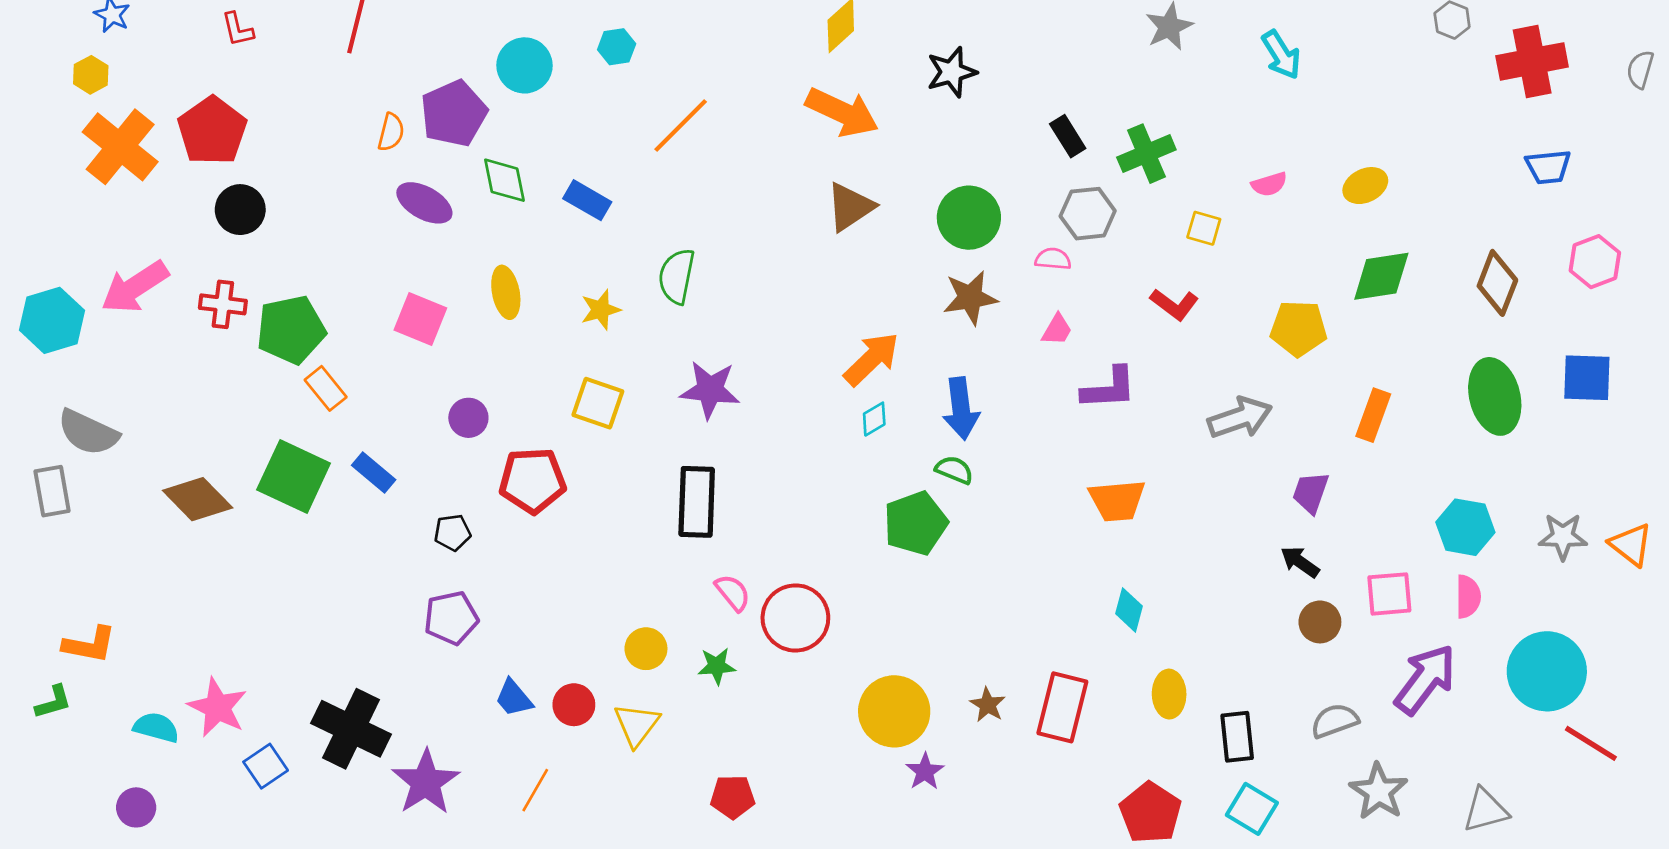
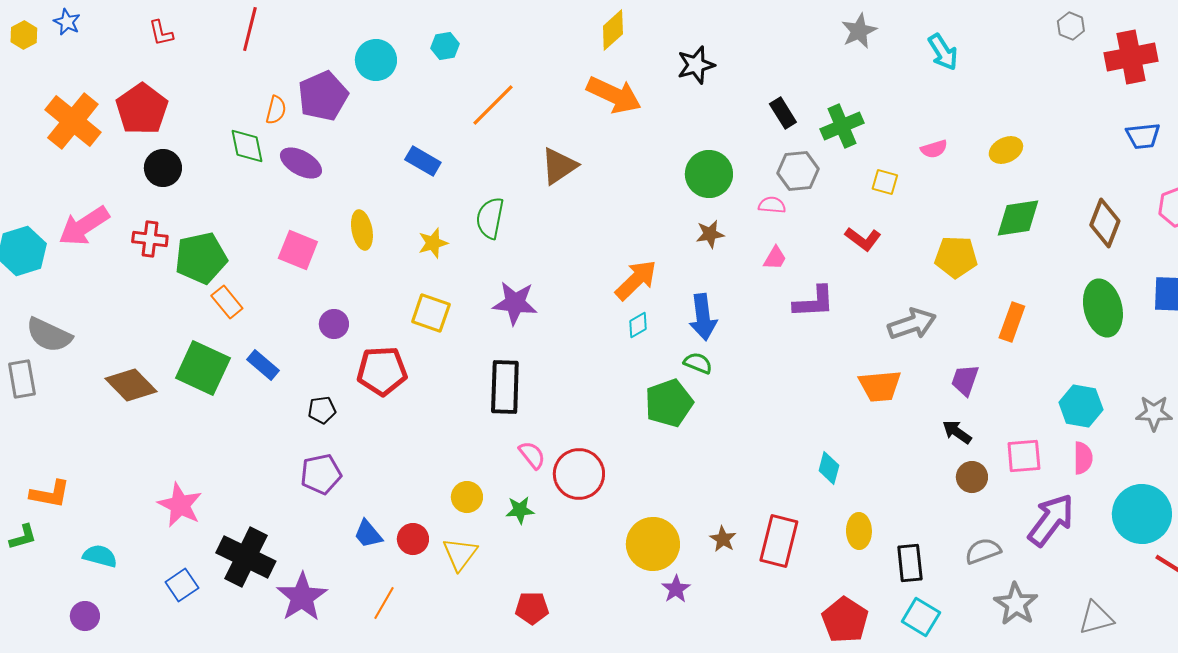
yellow hexagon: (91, 75) -> (24, 35), moved
green diamond: (504, 180) -> (247, 146), moved
brown triangle: (850, 207) -> (559, 166), moved
brown star: (970, 298) -> (710, 234), size x0.7
orange trapezoid: (1117, 501) -> (880, 386), moved
pink star: (218, 707) -> (180, 505), moved

